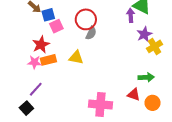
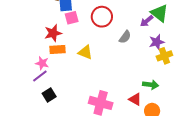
purple arrow: (131, 15) -> (147, 21), turned -136
gray semicircle: (91, 33) -> (125, 37), moved
pink star: (34, 62) -> (42, 63), moved
black square: (26, 108) -> (49, 95), moved

